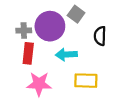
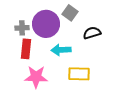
black semicircle: (100, 36) -> (92, 33), turned 72

